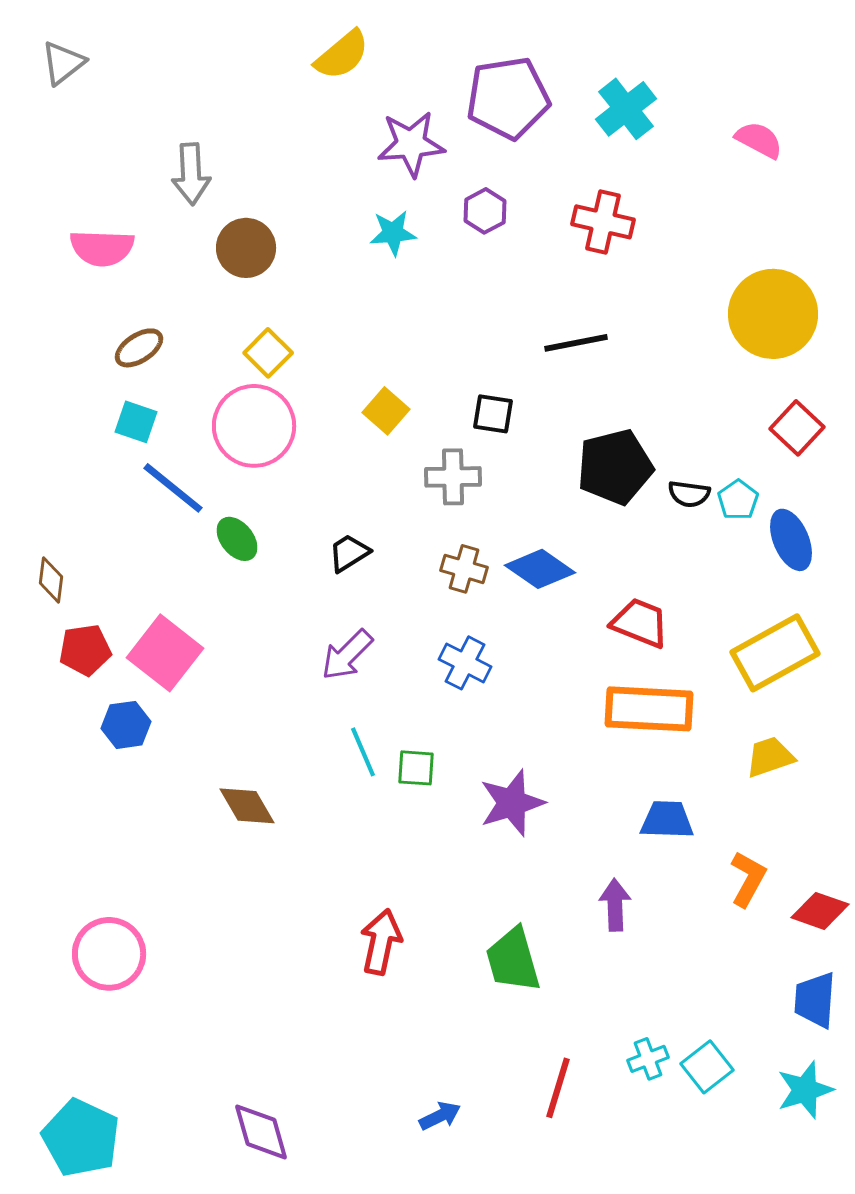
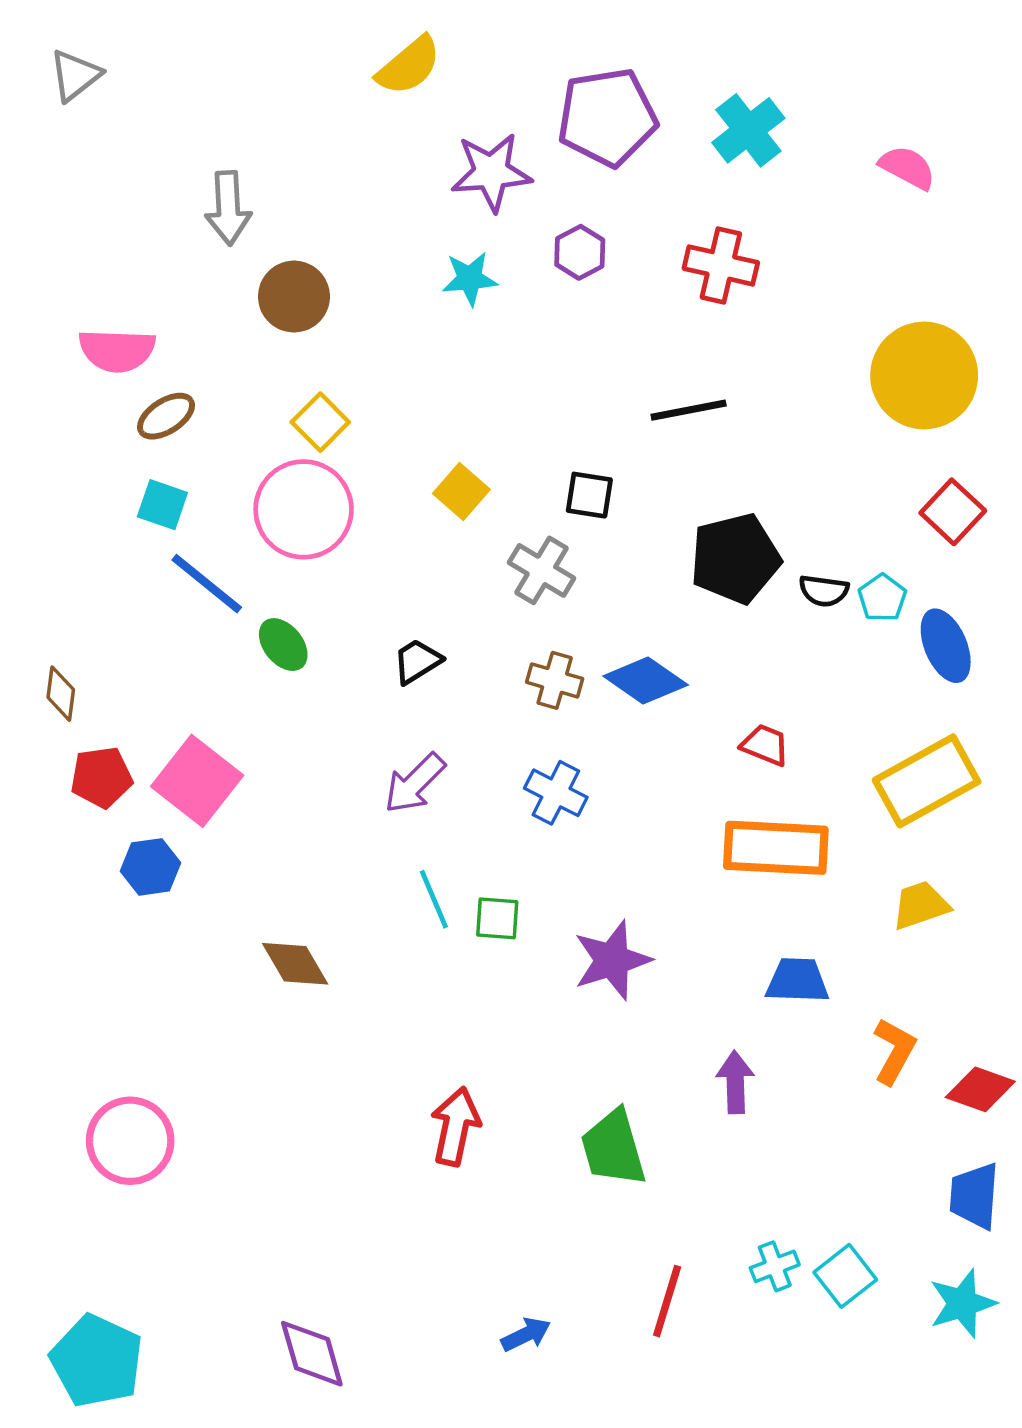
pink semicircle: (102, 248) -> (117, 350), moved
gray cross: (453, 477) -> (541, 570), turned 32
red trapezoid: (640, 623) -> (765, 745), size x0.7

